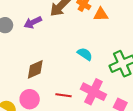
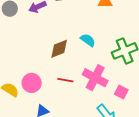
brown diamond: (35, 69) -> (59, 49), moved

